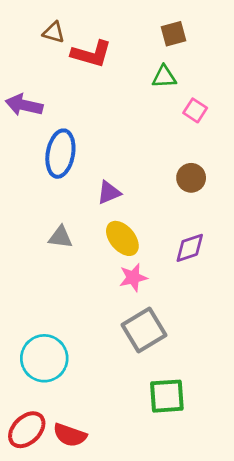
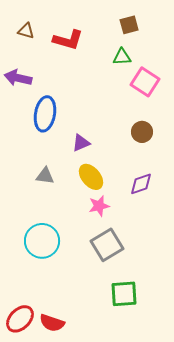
brown triangle: (54, 32) -> (26, 31), moved
pink square: (195, 110) -> (145, 82), size x1.6
cyan circle: (44, 358) -> (42, 241), moved

